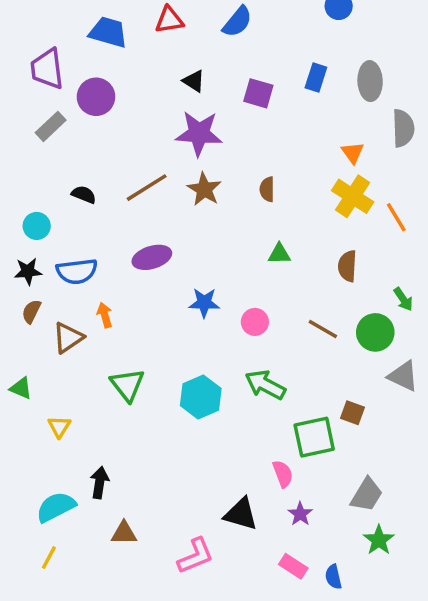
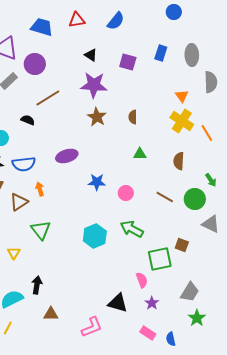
brown line: (147, 188) -> (48, 98), moved
green triangle: (127, 385) -> (41, 230), moved

